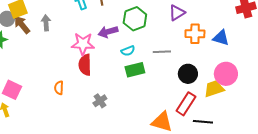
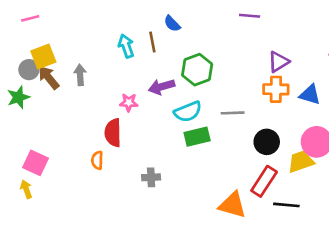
purple triangle: (177, 13) -> (279, 62), moved
pink star: (83, 44) -> (129, 102), size x0.6
cyan semicircle: (128, 51) -> (188, 112), size x1.5
red semicircle: (85, 65) -> (113, 133), moved
gray cross: (100, 101) -> (151, 177), turned 32

